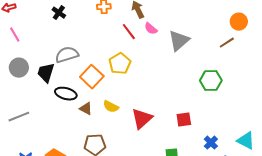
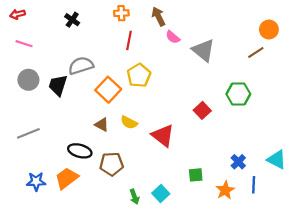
red line: (129, 32) -> (129, 40), moved, turned 48
pink line: (15, 35) -> (24, 44), turned -42
gray triangle: (179, 41) -> (203, 50), turned -40
black ellipse: (66, 94) -> (80, 151), moved
red triangle: (142, 119) -> (163, 136), turned -40
red square: (184, 120) -> (202, 110), moved, turned -35

